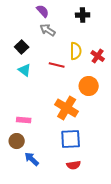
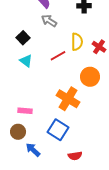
red line: (57, 65) -> (58, 56), turned -42
blue square: (71, 139) -> (58, 130), moved, turned 35

